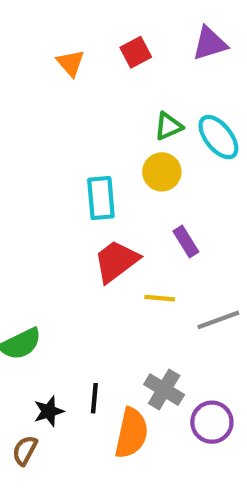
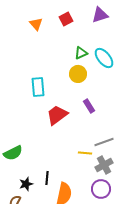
cyan rectangle: (101, 198) -> (38, 87), moved
yellow line: (160, 298) -> (85, 153), moved
gray cross: (164, 390) -> (104, 165), moved, turned 30

